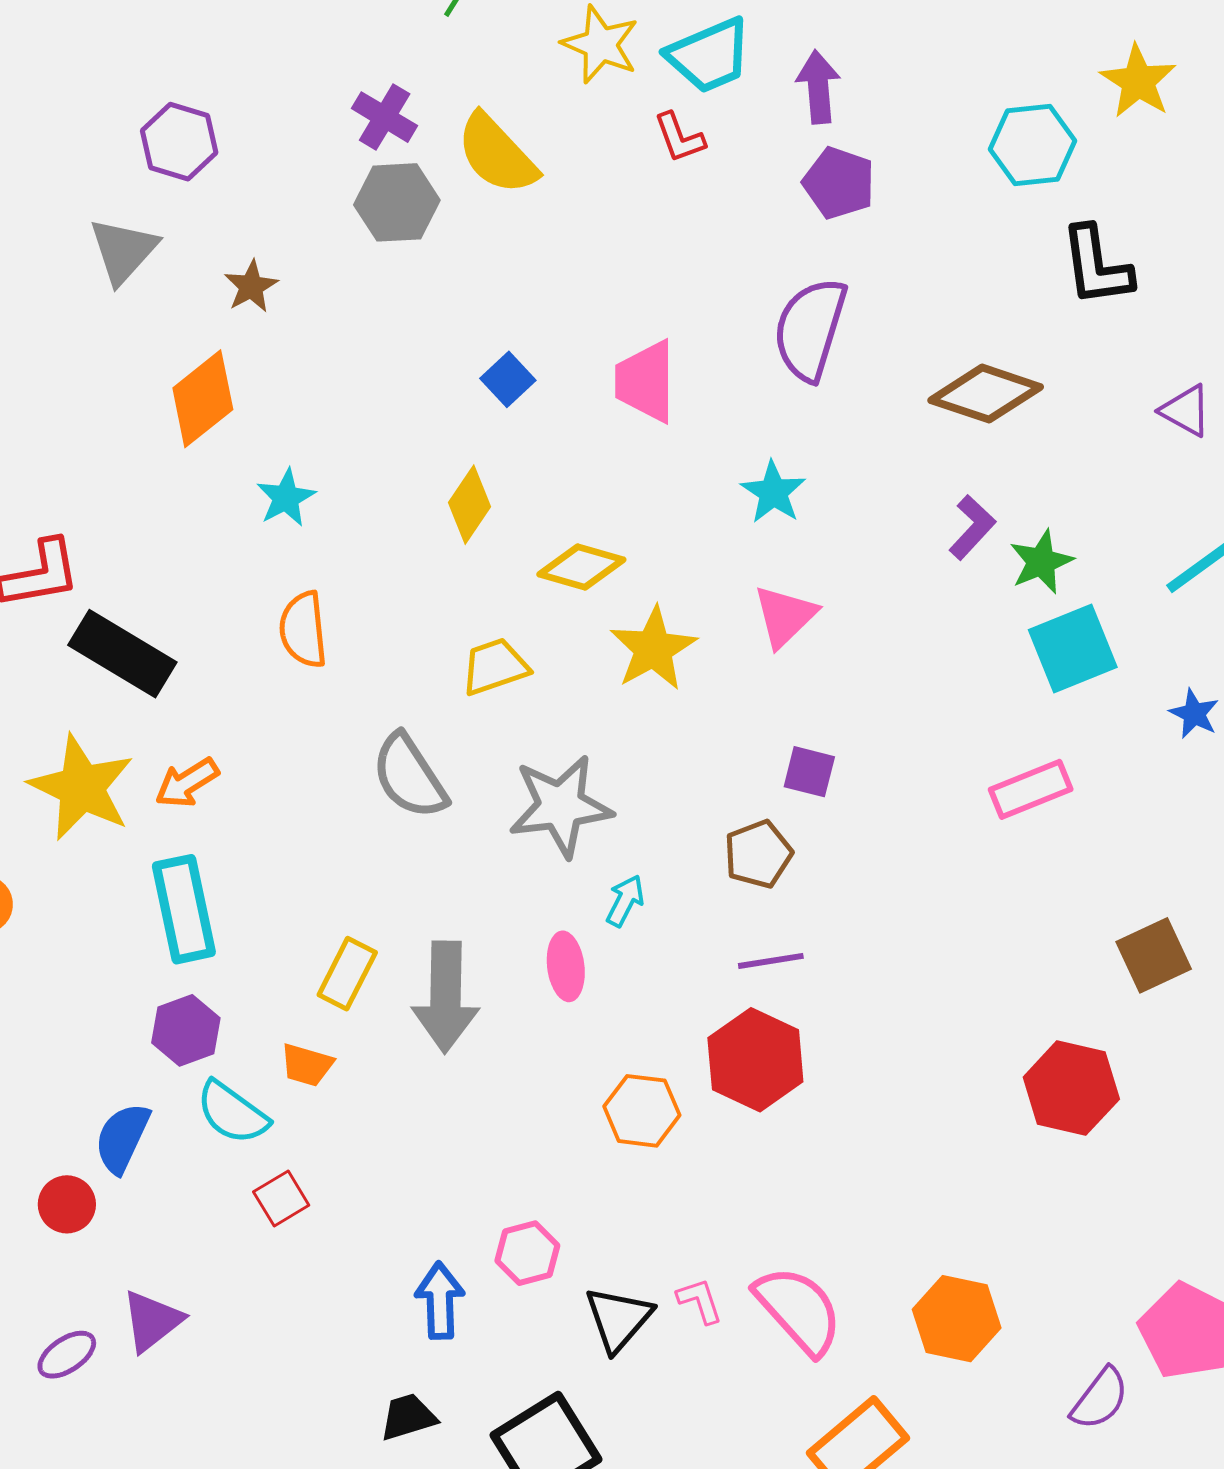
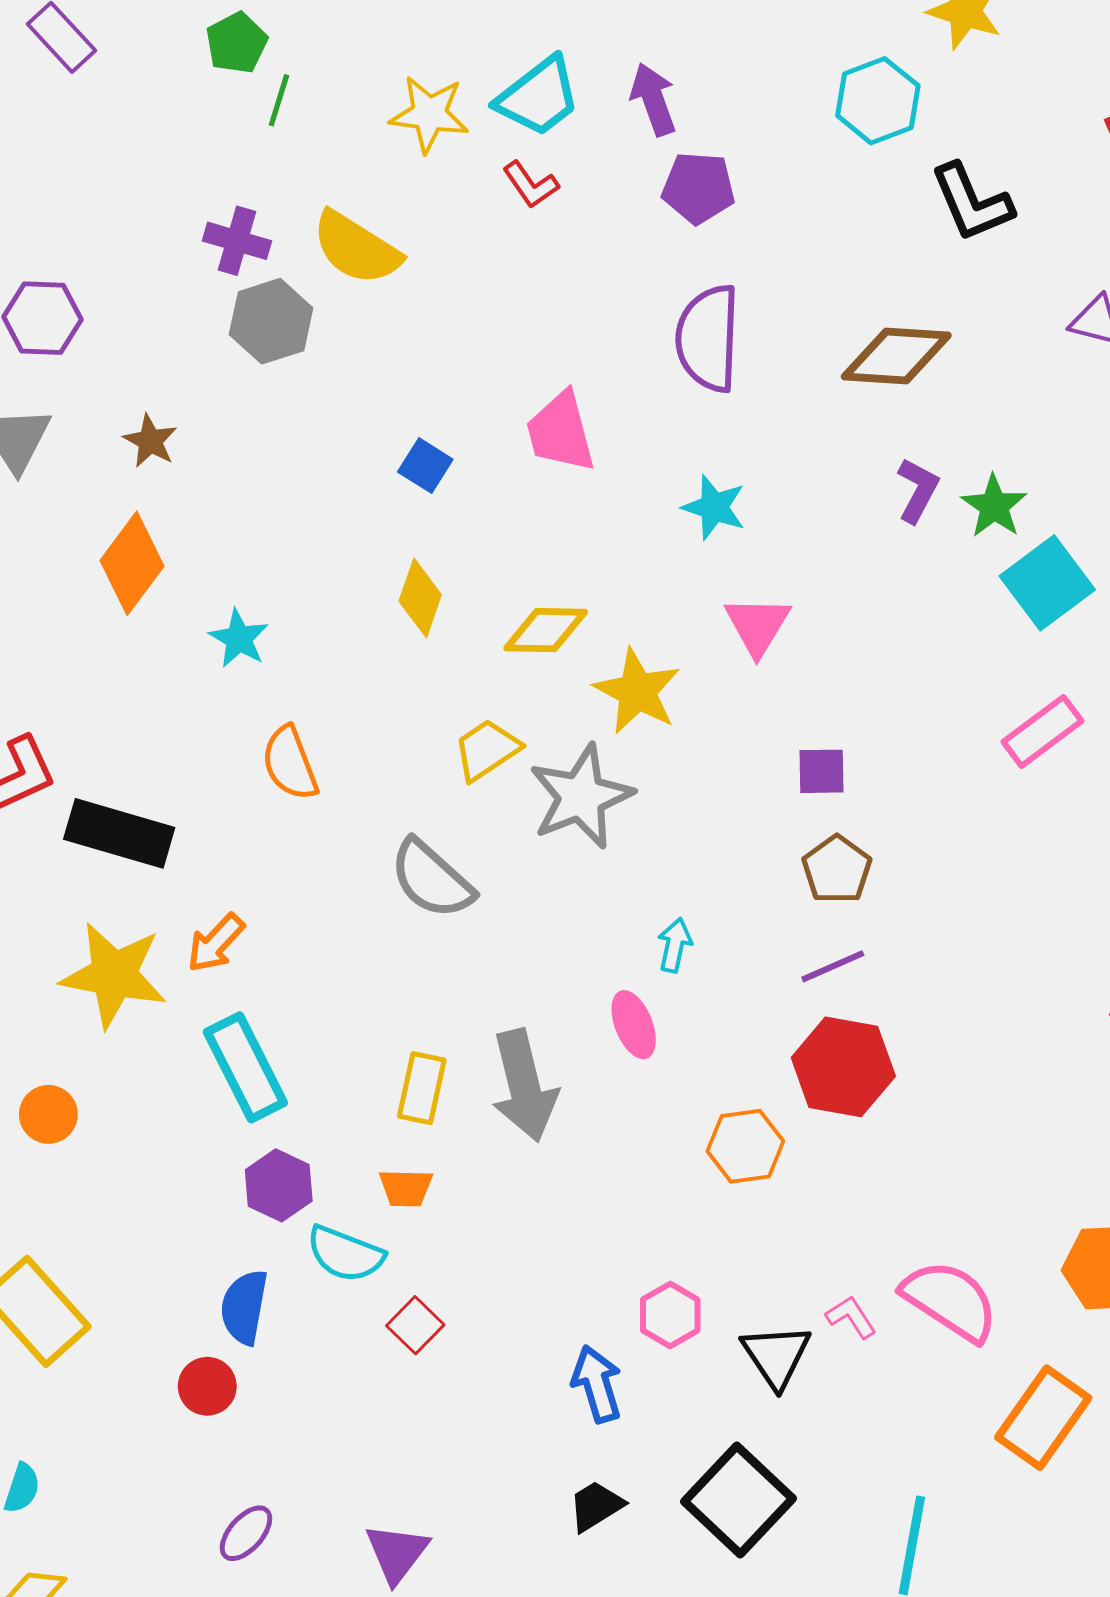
gray star: (561, 806) -> (581, 797), moved
brown pentagon: (758, 854) -> (837, 870), moved
purple triangle: (152, 1321) -> (397, 1553), moved

